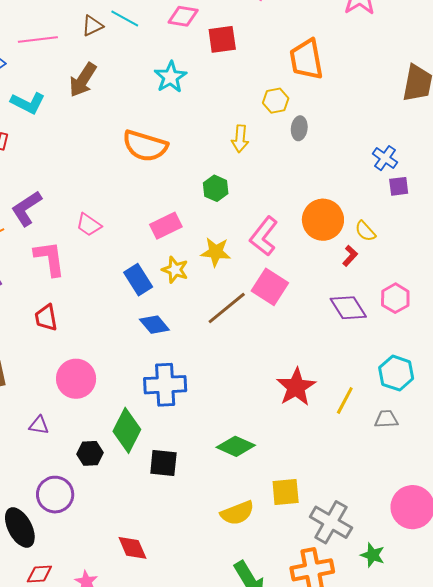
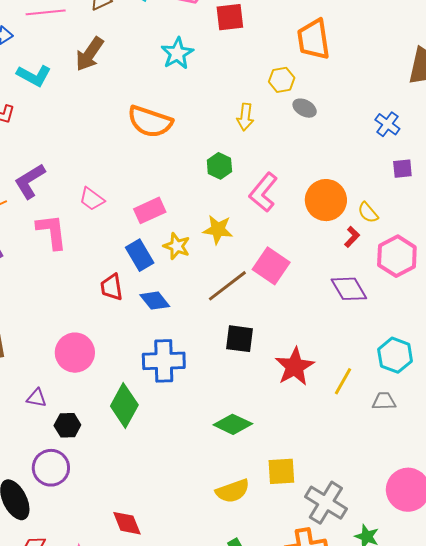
gray ellipse: (299, 128) -> (305, 108), turned -70
blue cross: (385, 158) -> (387, 124), moved
pink rectangle: (166, 226) -> (150, 210), moved
pink L-shape: (264, 236) -> (263, 192), moved
pink hexagon: (395, 298) -> (397, 256), moved, size x1.4
red trapezoid: (46, 318) -> (112, 287), moved
black hexagon: (90, 453) -> (67, 425), moved
black square: (163, 463) -> (239, 339), moved

